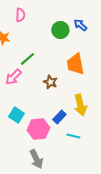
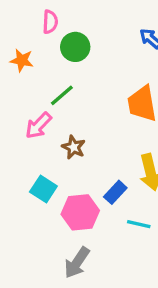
green circle: (60, 30) -> (75, 47), moved
brown star: (50, 82) -> (74, 147), moved
gray arrow: (36, 159) -> (77, 263), turned 60

